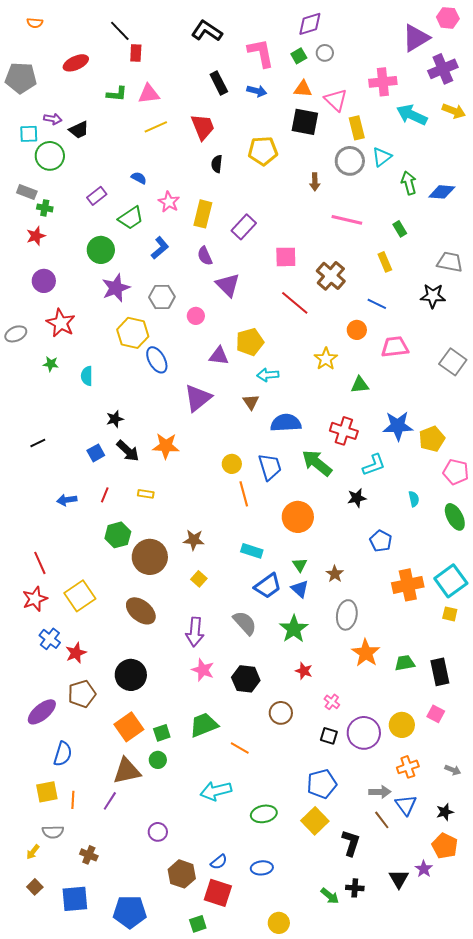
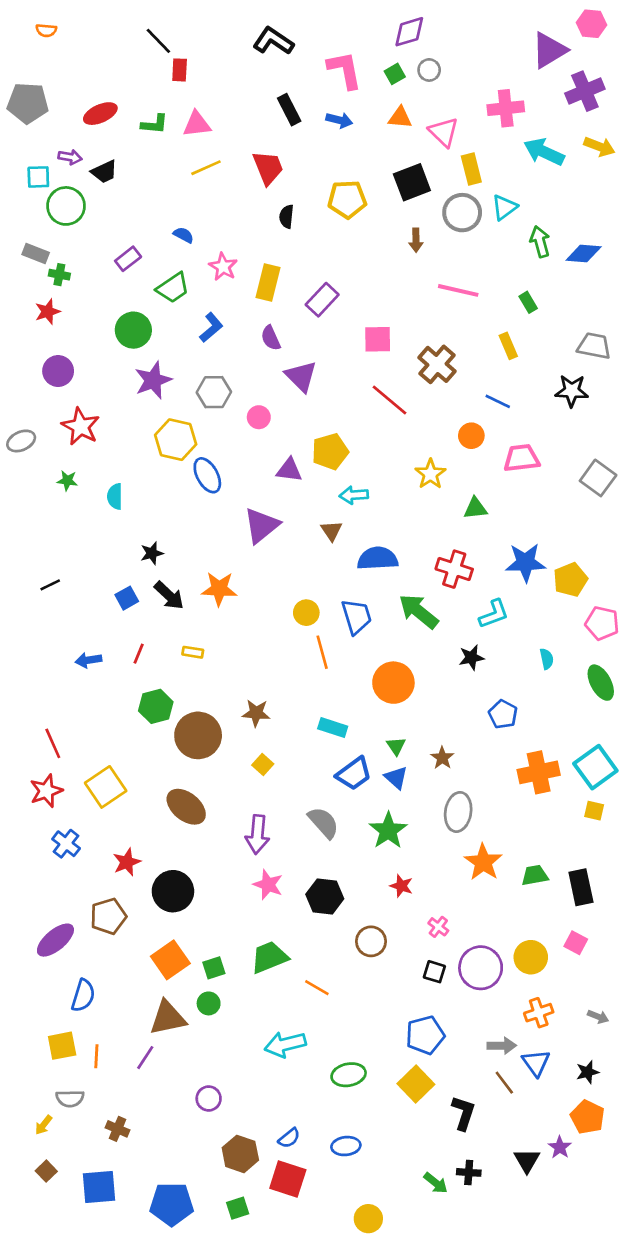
red ellipse: (76, 63) -> (100, 114), moved
black square: (305, 122) -> (412, 182), moved, turned -32
red star: (76, 653) -> (127, 862), moved
green square: (198, 924) -> (238, 1208), moved

